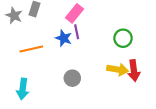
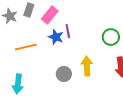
pink rectangle: (74, 13) -> (50, 15), moved
yellow arrow: (118, 70) -> (87, 66), moved, turned -102

